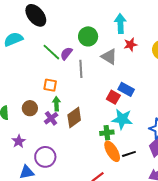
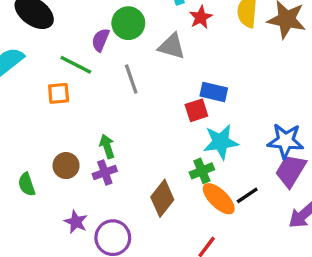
purple semicircle: (66, 53) -> (100, 40), moved
orange square: (50, 85) -> (59, 93), moved
red square: (113, 97) -> (196, 110), turned -32
purple cross: (51, 118) -> (105, 172), turned 32
brown diamond: (74, 118) -> (162, 198), moved
purple star: (19, 141) -> (76, 222), moved

